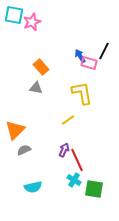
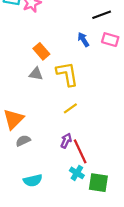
black line: (104, 51) -> (102, 15), moved, turned 42
pink rectangle: (89, 63) -> (110, 40), moved
yellow L-shape: (82, 93) -> (67, 74), moved

